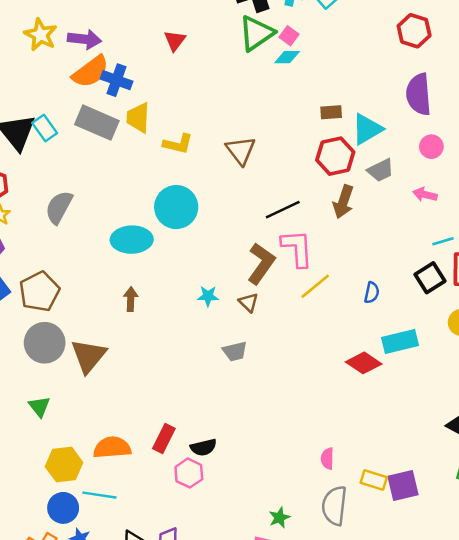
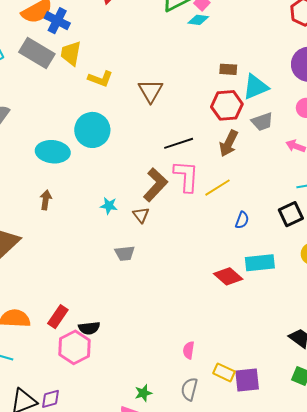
yellow line: (315, 286) -> (217, 188), moved
pink hexagon: (189, 473) -> (74, 347), size x1.4
gray semicircle: (334, 506) -> (189, 389), size x0.7

